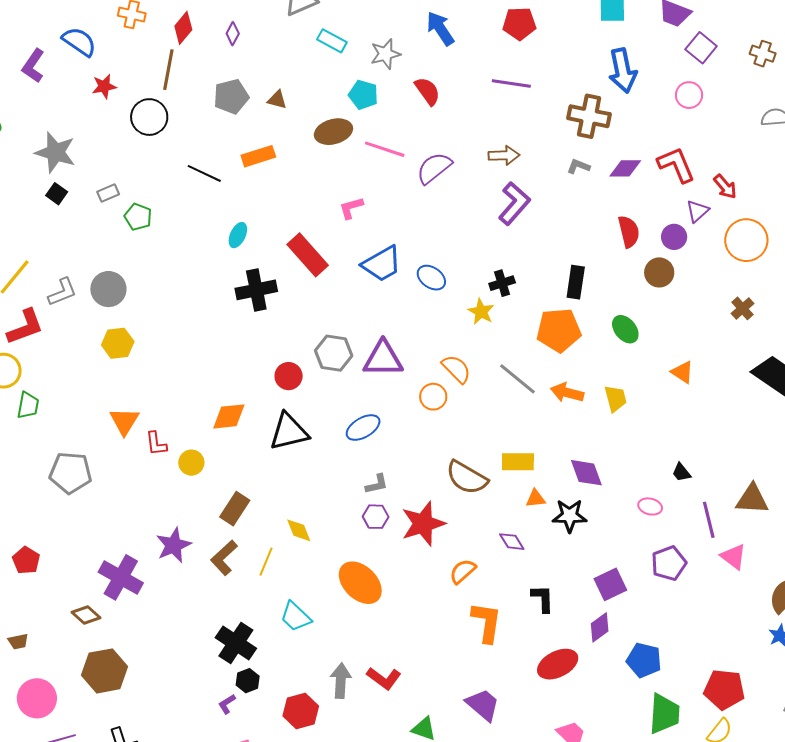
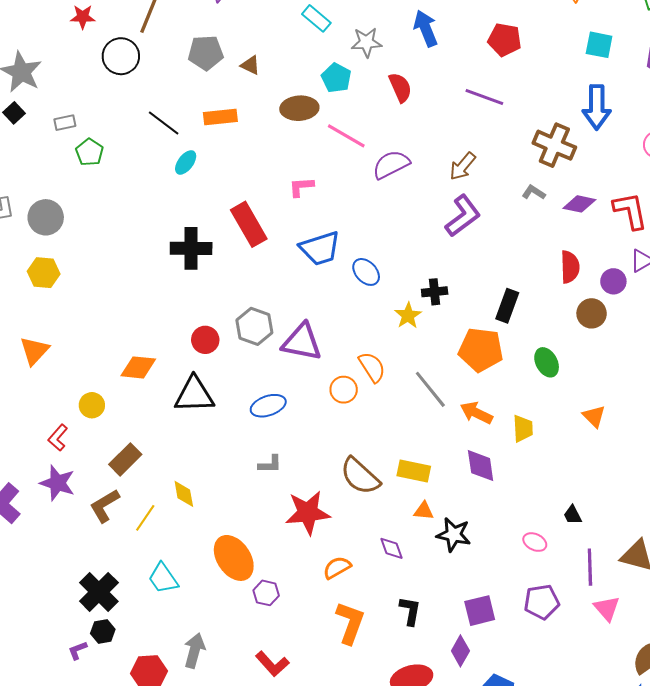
brown arrow: (504, 155) -> (462, 166), turned 120
cyan ellipse: (238, 235) -> (186, 162), moved
red L-shape: (156, 444) -> (58, 438), moved, turned 36
purple diamond: (586, 473) -> (481, 466), moved
purple hexagon: (376, 517) -> (266, 593), moved
purple star: (174, 545) -> (57, 483), turned 30
purple diamond: (600, 627) -> (460, 651), turned -36
red L-shape: (384, 678) -> (272, 664), moved

